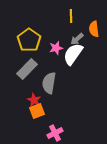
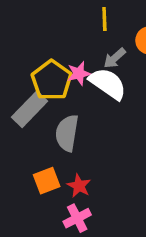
yellow pentagon: (29, 40) -> (52, 80), moved
white semicircle: (73, 54) -> (108, 84), turned 90
red star: (34, 100) -> (79, 186), moved

